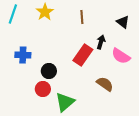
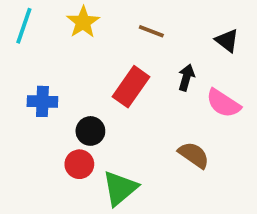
brown line: (82, 17) -> (151, 31), turned -64
red rectangle: (83, 55) -> (131, 87), moved

